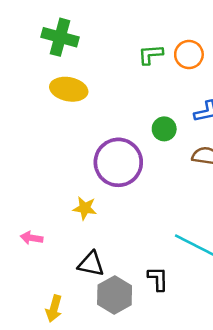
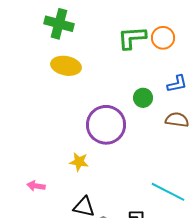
green L-shape: (151, 55) -> (132, 38), size x1.4

